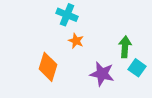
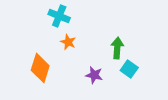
purple star: (102, 74) -> (94, 75), size x0.7

